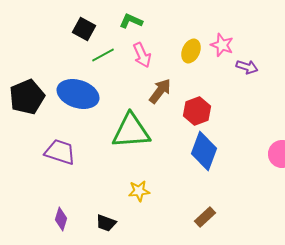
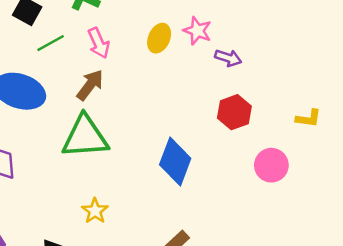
brown arrow: (160, 91) -> (90, 85), moved
red hexagon: (197, 111) -> (234, 112), moved
yellow star: (139, 191) -> (95, 211), turned -30

